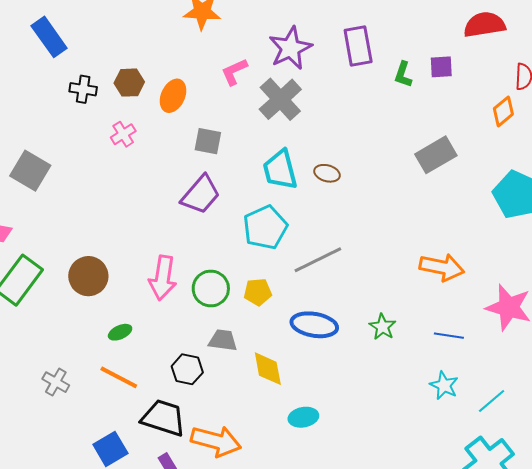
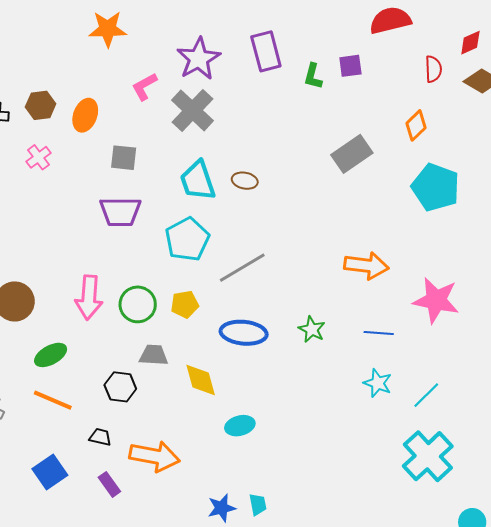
orange diamond: (503, 111) -> (416, 125), moved
purple trapezoid: (201, 195) -> (120, 212), turned 54
green ellipse: (120, 332) -> (51, 355), size x1.4
black trapezoid: (163, 418) -> (100, 437), size x0.5

